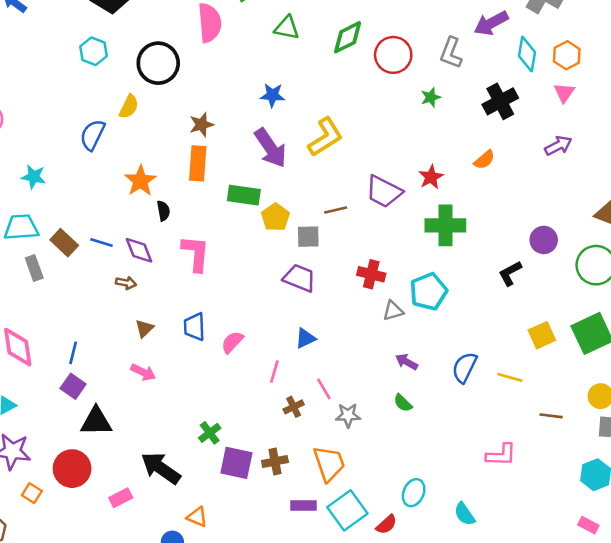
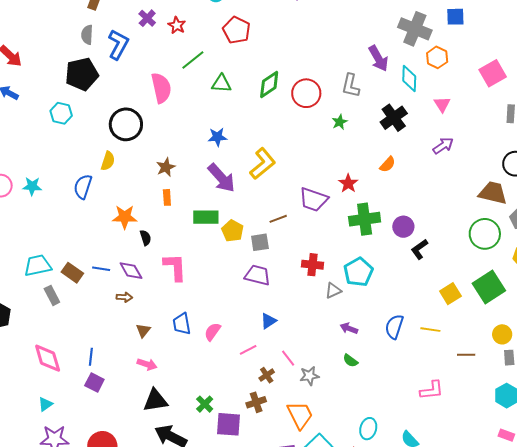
purple arrow: (491, 23) -> (378, 58), turned -84
cyan hexagon: (93, 51) -> (61, 113), moved
orange hexagon: (567, 55) -> (437, 57), moved
orange rectangle: (198, 163) -> (167, 197), size x0.6
cyan star: (34, 177) -> (32, 186), moved
orange star: (140, 181) -> (125, 217), turned -30
purple circle: (544, 240) -> (403, 227), moved
pink line: (274, 372) -> (248, 350), turned 54
black triangle: (96, 421) -> (155, 400), moved
brown cross: (275, 461) -> (256, 402), moved

